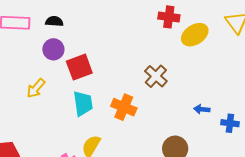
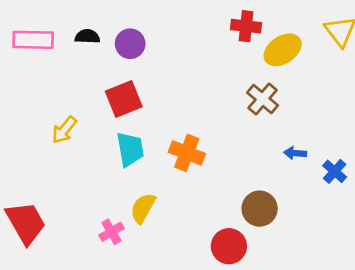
purple circle: (53, 49) -> (130, 44), moved
brown cross: (156, 76) -> (263, 99), moved
blue cross: (230, 123) -> (335, 171), turned 36

